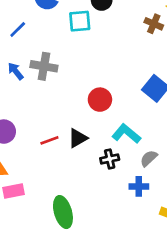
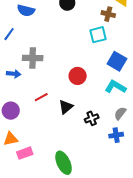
cyan square: (80, 21) -> (98, 35), moved
blue arrow: (16, 71) -> (14, 74), moved, turned 144
cyan L-shape: (126, 134) -> (115, 87), moved
red line: (49, 140) -> (41, 97), moved

